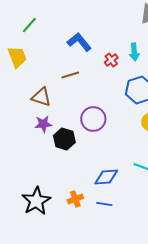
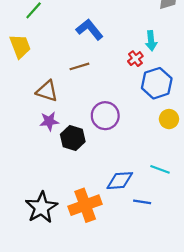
red cross: (111, 60) -> (135, 59), moved
orange cross: (75, 199) -> (85, 205), size x1.8
blue line: (104, 204) -> (142, 202), moved

